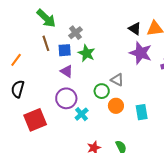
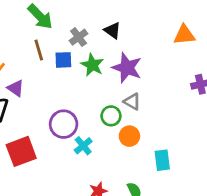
black triangle: (135, 29) -> (113, 30), moved
purple star: (141, 53) -> (127, 68), moved
purple triangle: (67, 71) -> (16, 88), moved
cyan rectangle: (142, 112) -> (162, 160), moved

